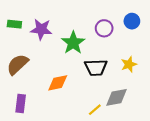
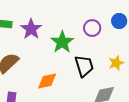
purple star: (41, 29) -> (31, 29), turned 30
black trapezoid: (96, 67) -> (84, 66), turned -105

